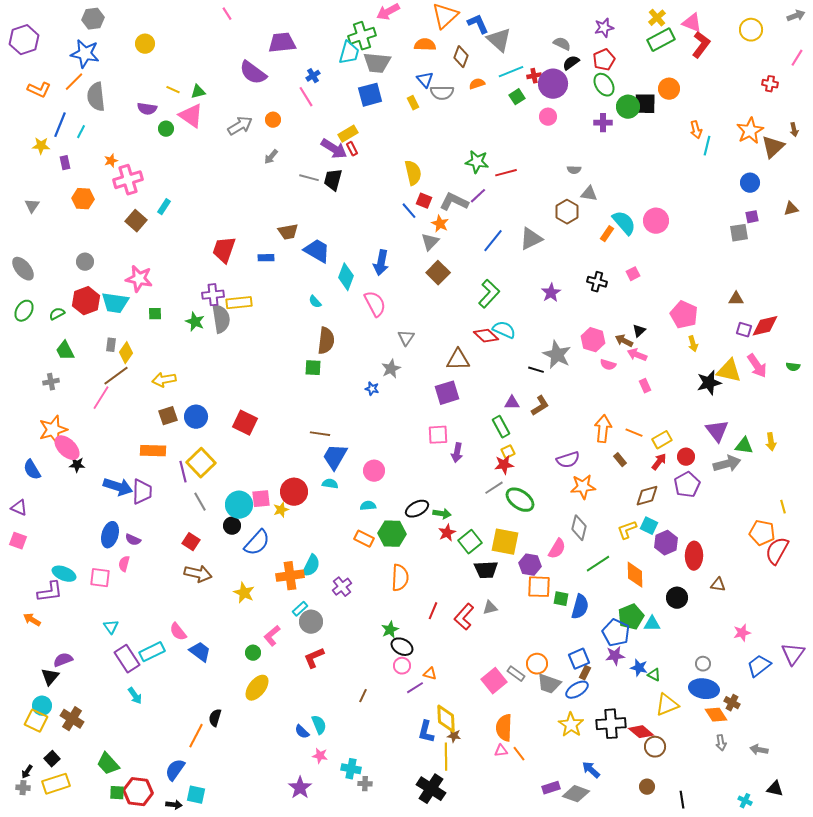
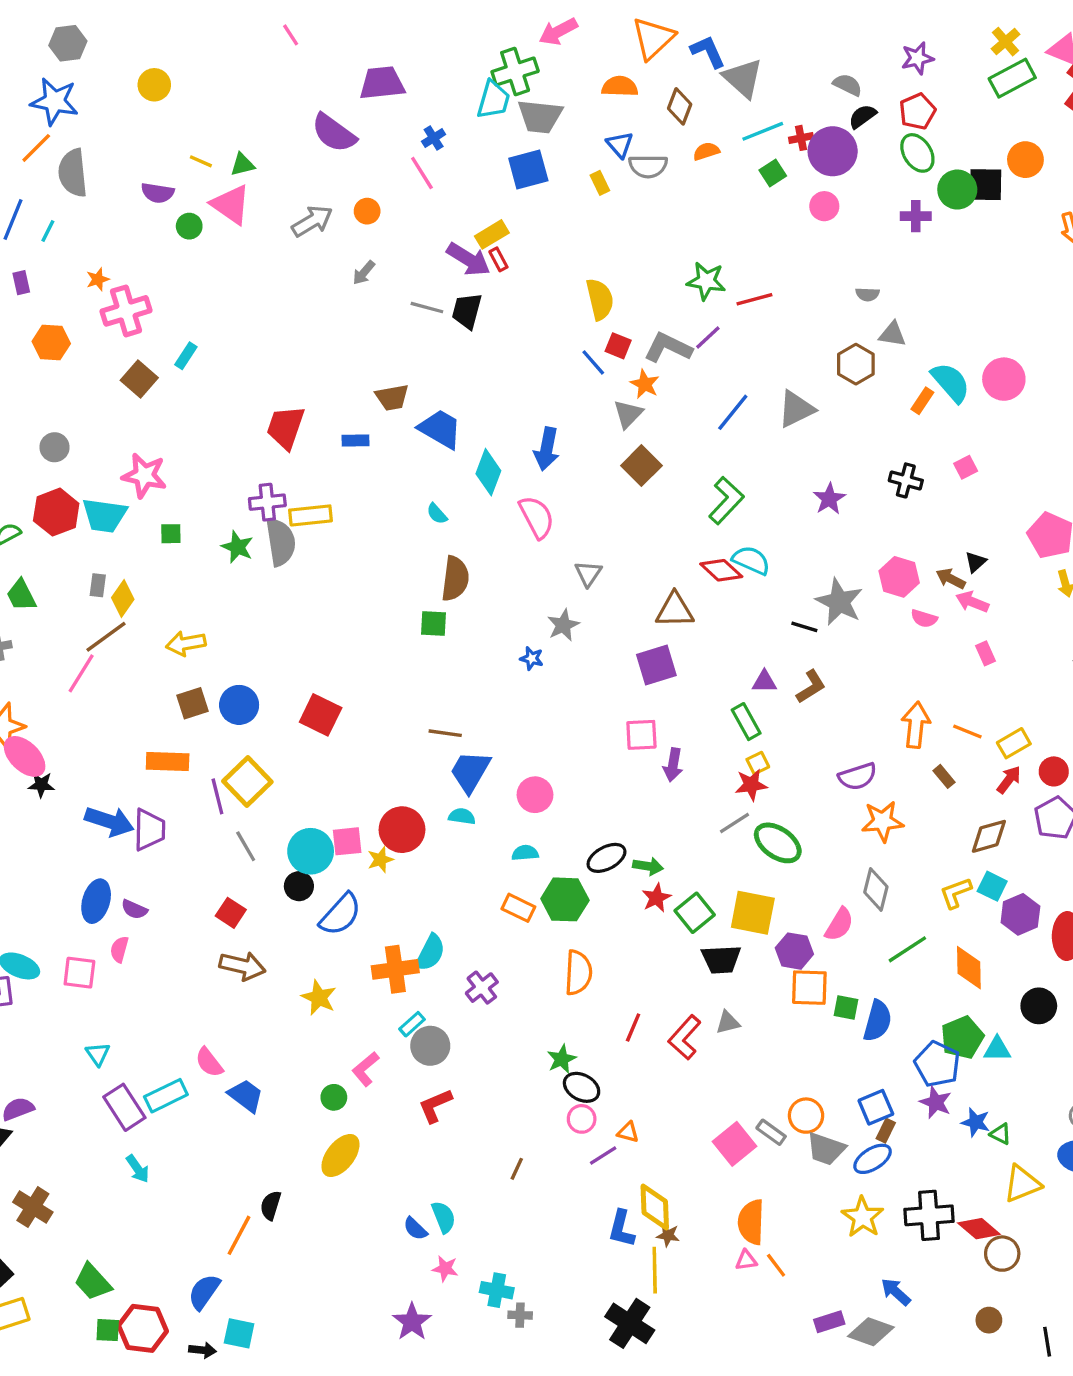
purple star: (615, 656) -> (936, 1102), turned 30

